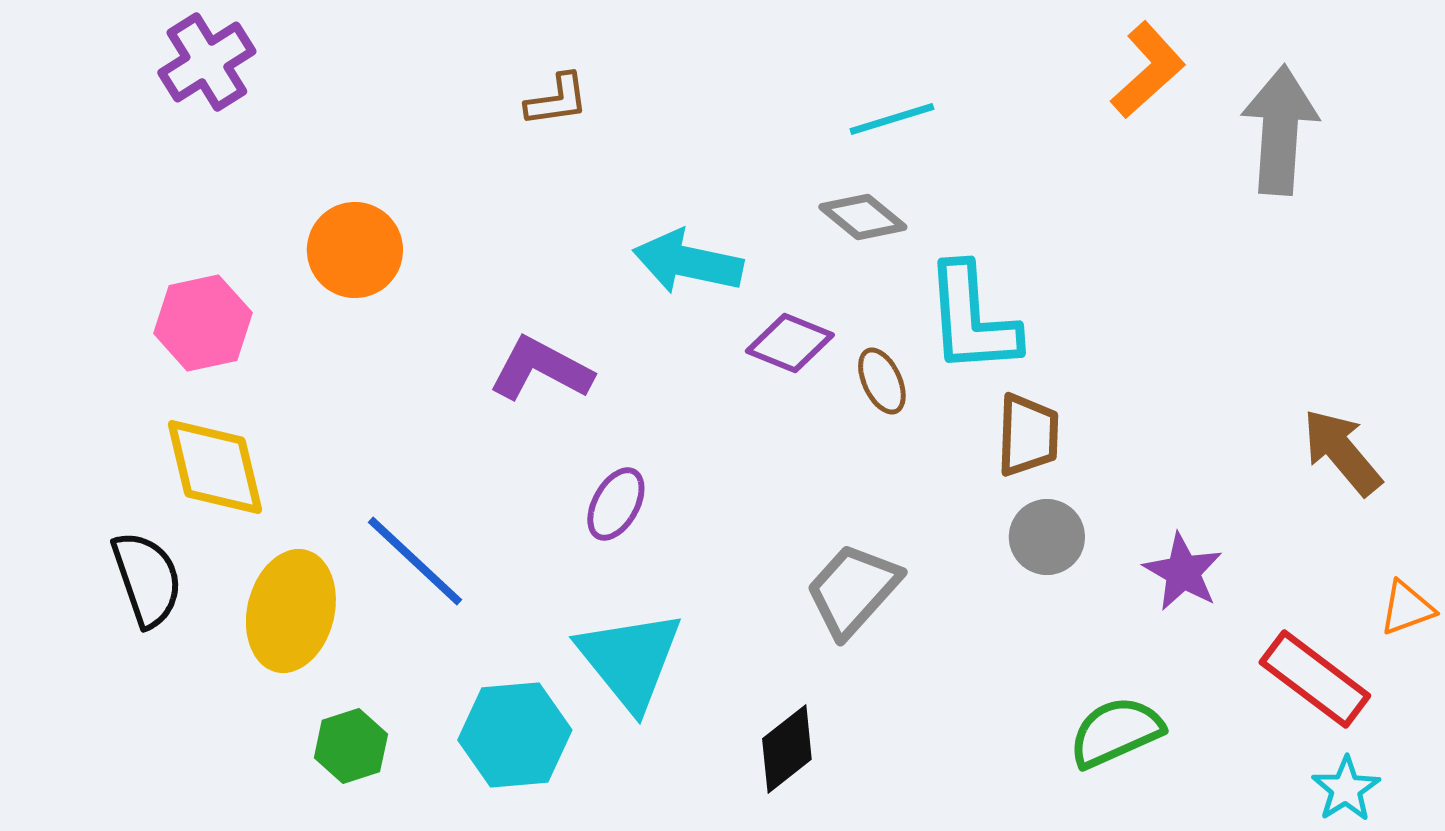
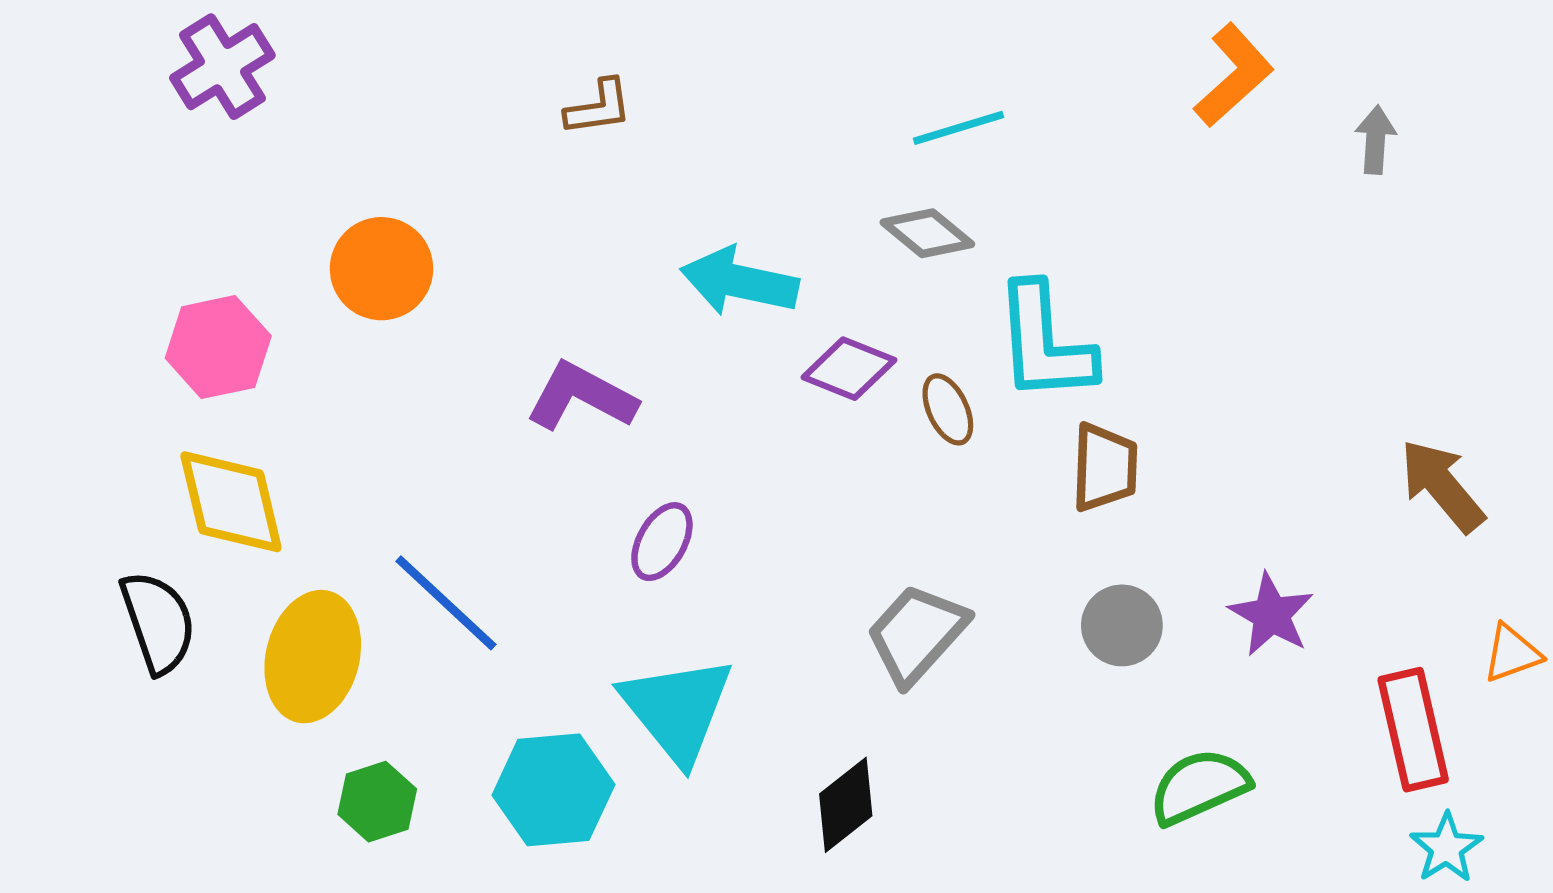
gray arrow: (1280, 130) -> (1375, 140), size x0.5
gray circle: (1047, 537) -> (1122, 625), moved
red rectangle: (1315, 679) -> (1413, 730), turned 40

